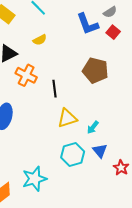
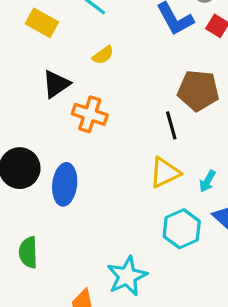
black line: (55, 89) -> (171, 125), moved

